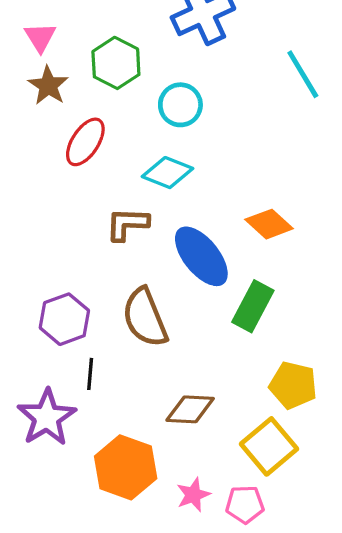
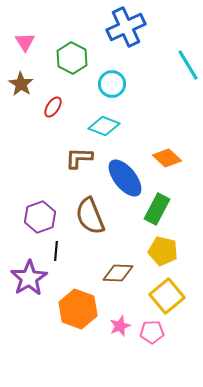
brown star: (48, 86) -> (21, 84), moved
red ellipse: (85, 142) -> (53, 107), size x0.7
yellow pentagon: (293, 385) -> (163, 251), moved

